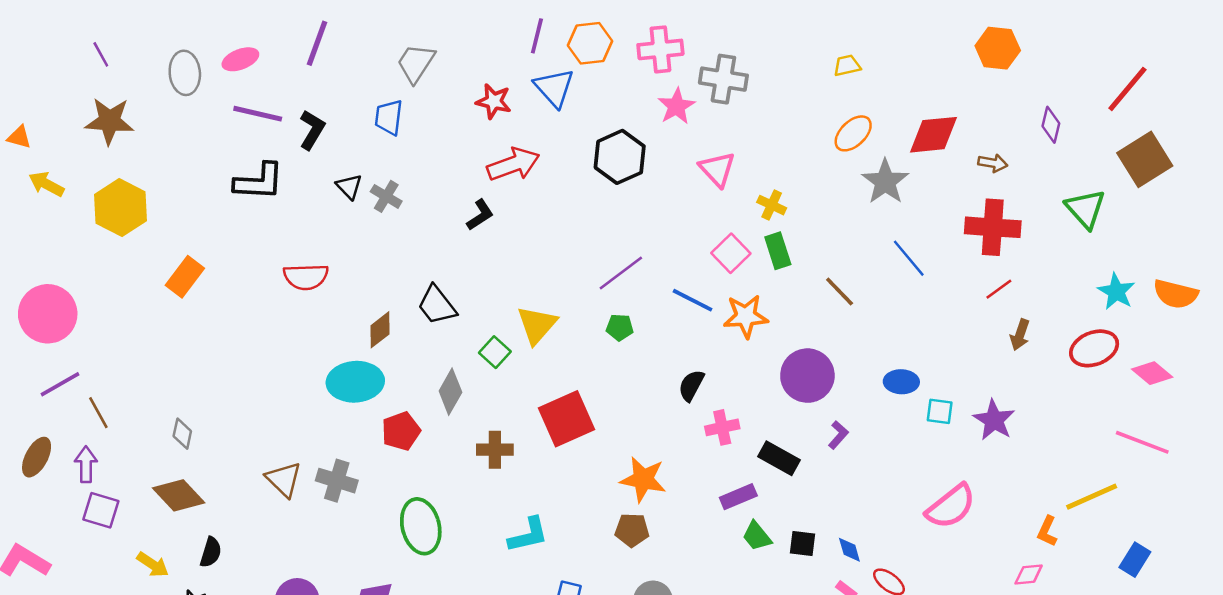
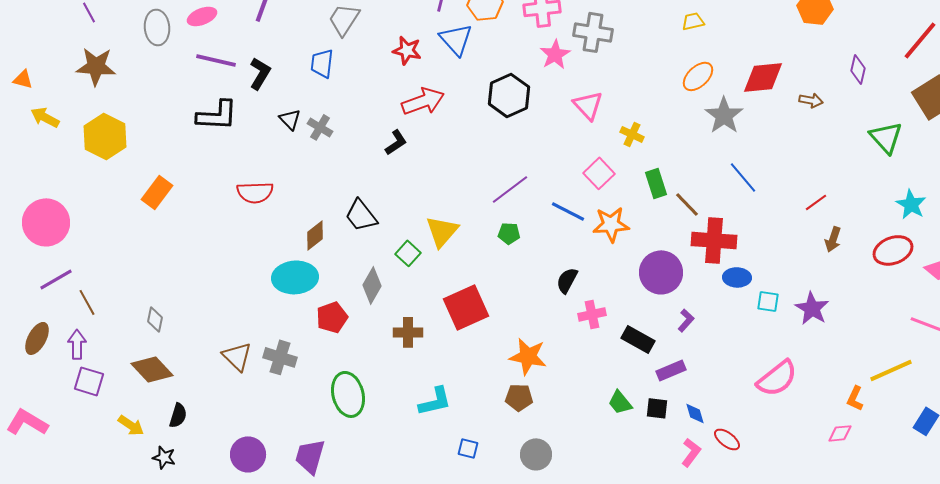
red cross: (993, 227) -> (714, 240), moved
green rectangle: (778, 251) -> (656, 183), moved
purple rectangle: (738, 497) -> (671, 370), moved

